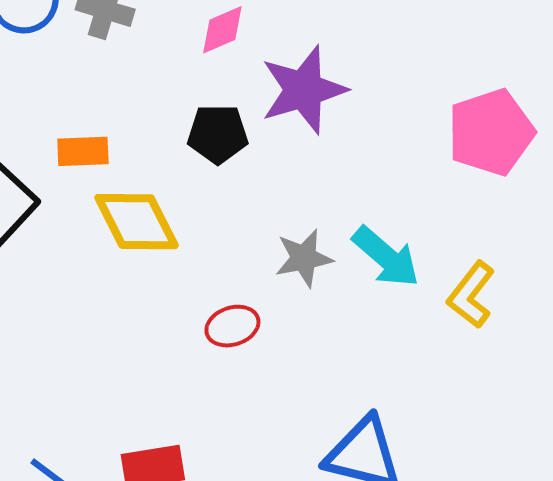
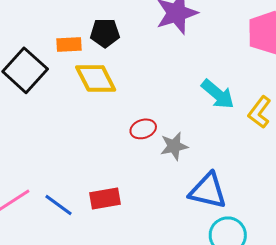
black pentagon: (218, 134) -> (105, 33), moved
gray star: (304, 258) -> (174, 146), moved

